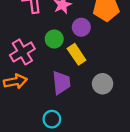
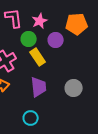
green circle: (54, 39) -> (29, 39), moved
yellow rectangle: (77, 54) -> (38, 57), moved

